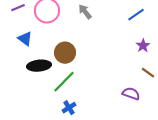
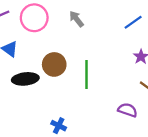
green line: (64, 82) -> (86, 74), moved, turned -45
blue cross: (69, 108) -> (59, 126), turned -32

